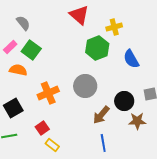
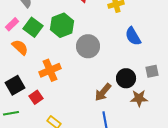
green hexagon: (97, 48) -> (62, 25), moved
orange semicircle: (18, 70) -> (20, 47), turned 30
gray circle: (85, 86) -> (88, 46), moved
red square: (42, 128) -> (36, 97), moved

